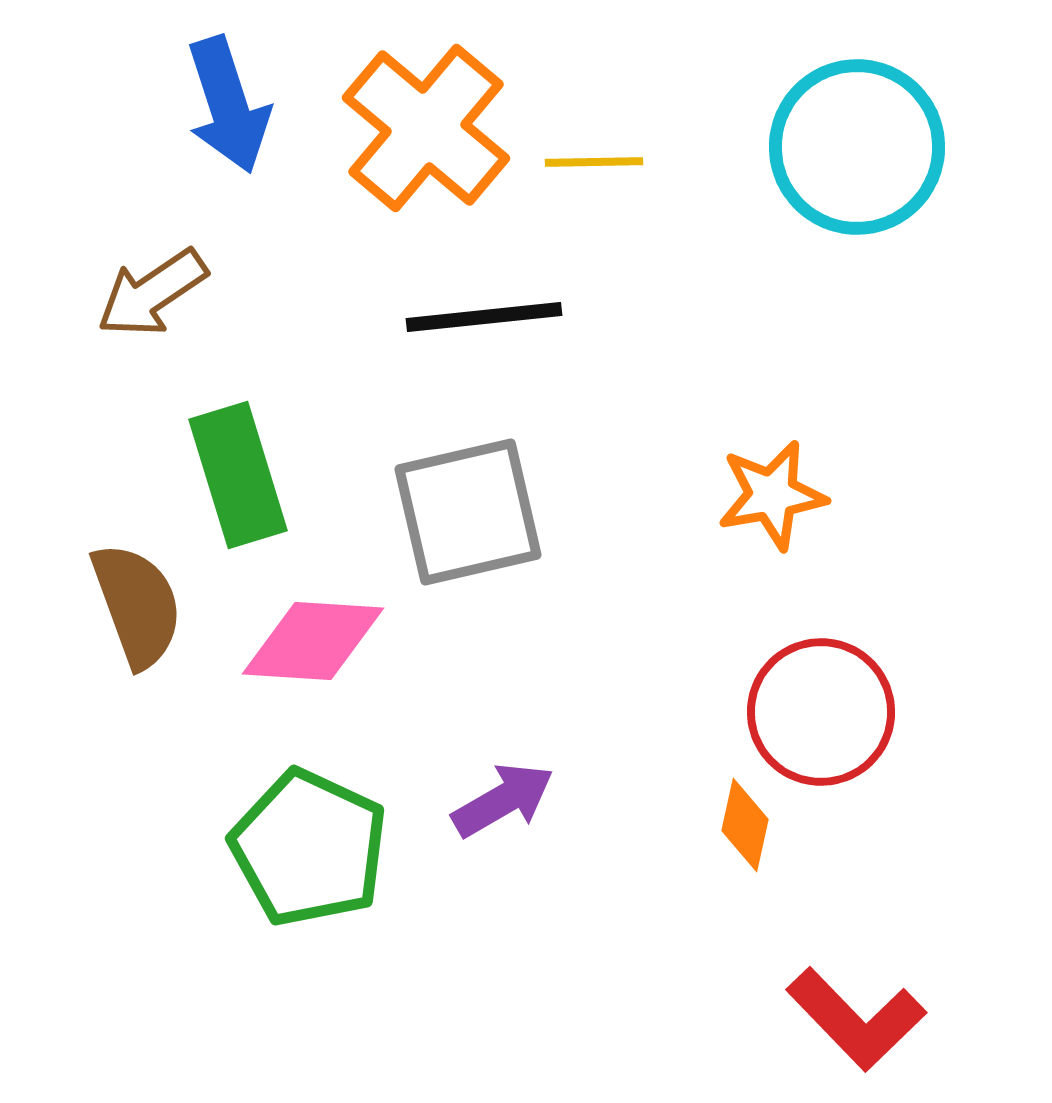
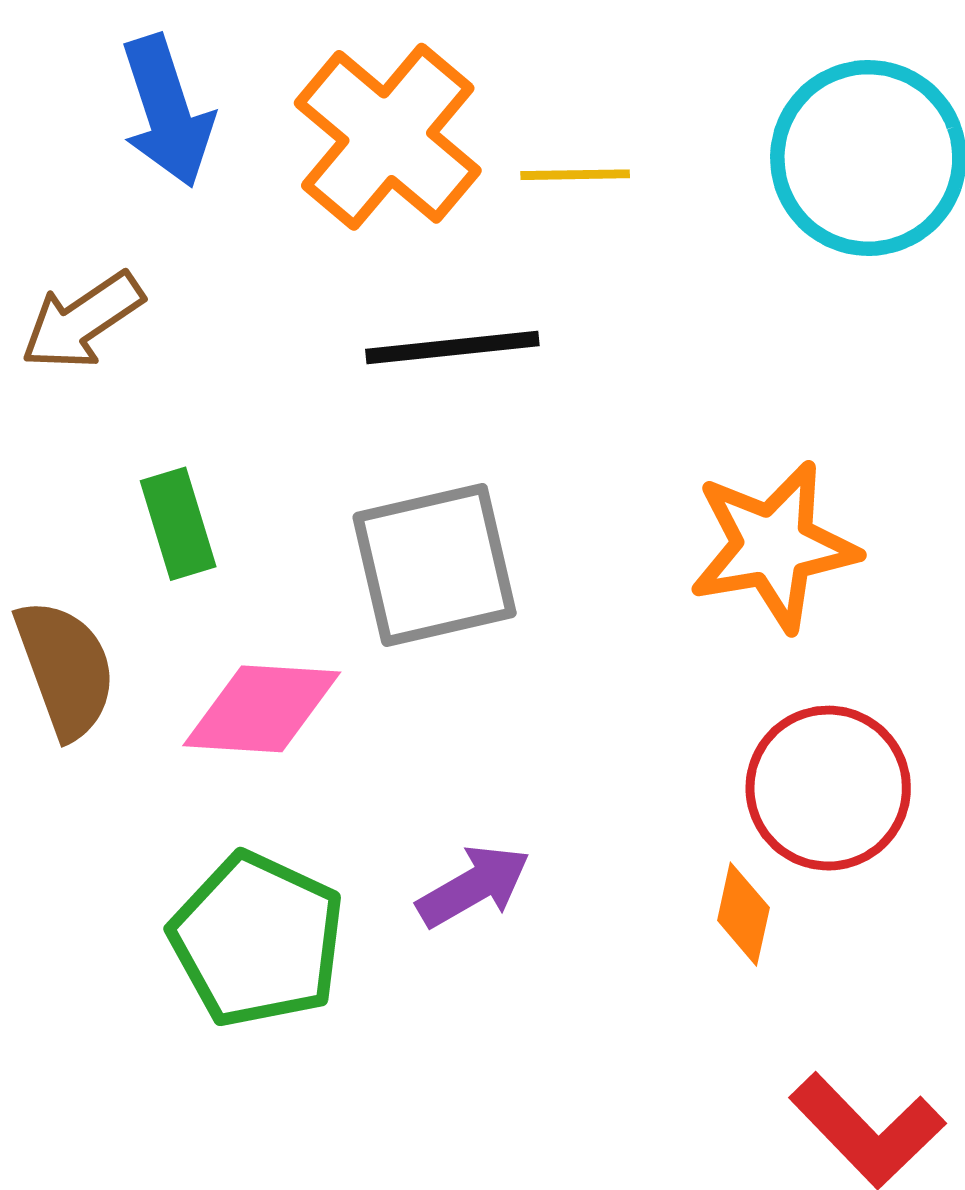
green rectangle: (238, 475) -> (178, 524), size x0.7
orange star: (772, 495) -> (774, 546), size x1.4

